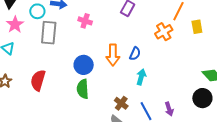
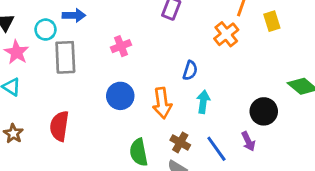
pink cross: (85, 21) -> (121, 46), moved, turned -32
orange arrow: (113, 55) -> (162, 103), moved
green semicircle: (83, 89) -> (139, 152), moved
black circle: (202, 98) -> (264, 111), moved

